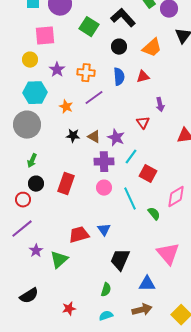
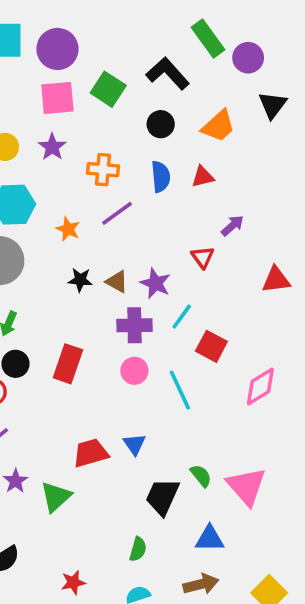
pink square: (45, 36) -> (57, 98), moved
purple star: (57, 70) -> (52, 147), moved
purple arrow: (160, 105) -> (232, 226), turned -120
green semicircle: (154, 214) -> (201, 476), moved

